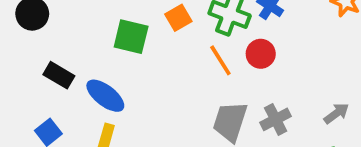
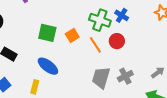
orange square: (178, 18) -> (72, 35), moved
blue ellipse: (105, 96) -> (48, 66), moved

